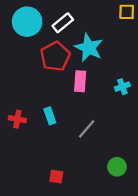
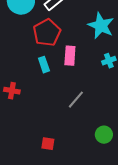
cyan star: (89, 48) -> (101, 26), moved
cyan rectangle: (50, 116) -> (44, 65), moved

